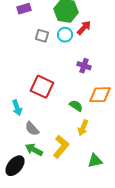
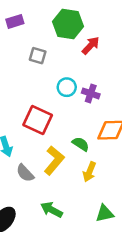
cyan circle: (65, 35) -> (67, 87), moved
yellow L-shape: (61, 147) -> (54, 160), moved
green arrow: (34, 150) -> (52, 210), moved

